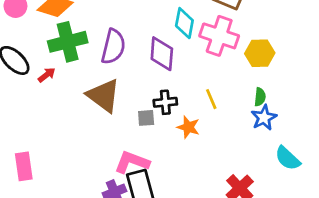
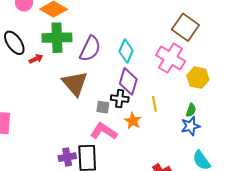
cyan diamond: (184, 23) -> (126, 51), moved
purple diamond: (162, 54) -> (128, 81), moved
pink L-shape: (132, 162) -> (104, 131), moved

